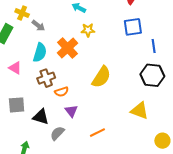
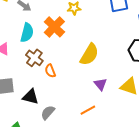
brown cross: (46, 78) -> (34, 58), turned -30
orange semicircle: (62, 92) -> (50, 71), turned 88
purple triangle: (71, 111) -> (100, 84), moved

